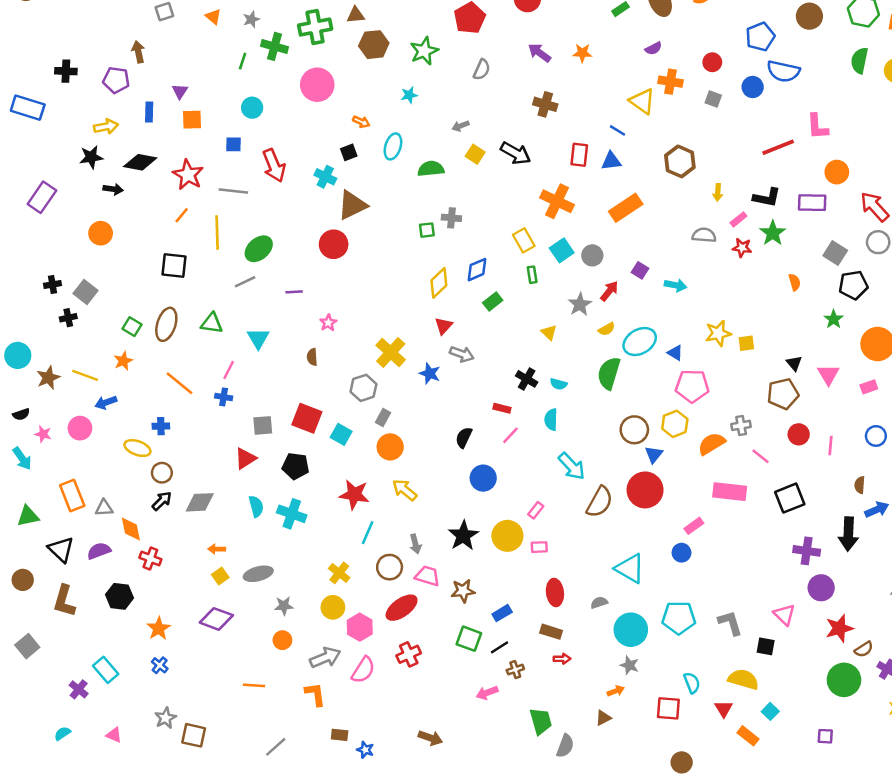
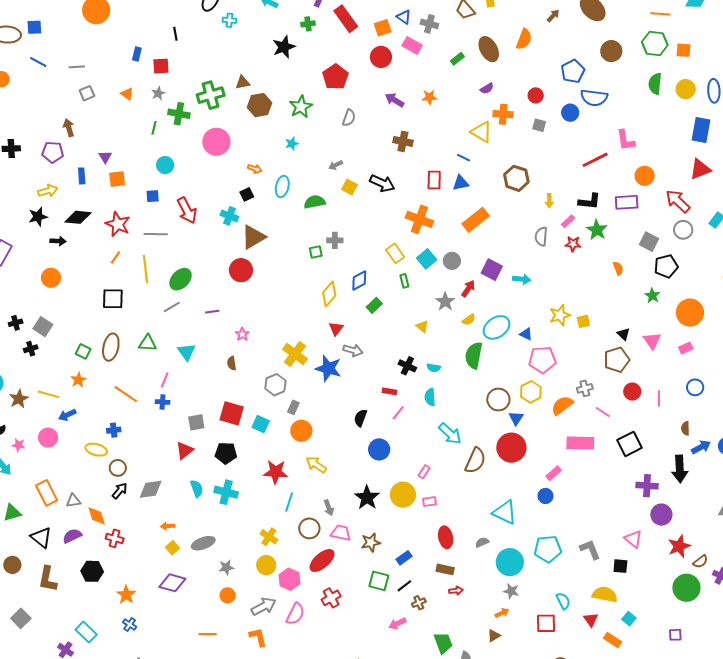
gray semicircle: (704, 235) -> (541, 236), turned -84
purple square: (640, 270) -> (492, 270), size x1.5
blue star: (430, 374) -> (328, 368), size x1.5

